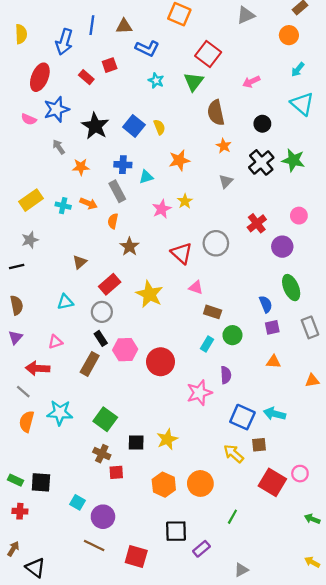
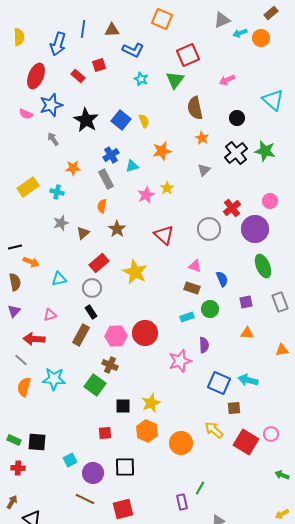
red square: (208, 54) -> (188, 55), turned 30
cyan arrow: (298, 69) -> (240, 33), moved, turned 32
blue cross: (123, 165) -> (111, 155), turned -35
orange star: (81, 167) -> (73, 168), moved
orange arrow: (89, 203) -> (31, 262), moved
gray star: (30, 240) -> (61, 223), moved
gray circle: (216, 243) -> (209, 229), moved
purple circle: (282, 247) -> (255, 229), size x1.4
brown triangle: (80, 262) -> (83, 233), moved
pink triangle: (196, 288) -> (195, 266), moved
blue semicircle: (266, 304) -> (222, 279), moved
cyan rectangle: (207, 344) -> (187, 317), turned 40
pink hexagon: (125, 350) -> (116, 336), moved
brown cross: (102, 454) -> (110, 365), moved
yellow arrow: (234, 454) -> (214, 430), moved
orange hexagon: (164, 485) -> (147, 431), moved
cyan square: (77, 502) -> (70, 460), turned 32
green line: (232, 517) -> (200, 488), moved
black square: (176, 531) -> (125, 467), moved
purple rectangle: (201, 549) -> (182, 502), turned -63
red square: (136, 557) -> (123, 509), turned -30
yellow arrow: (312, 562) -> (282, 514), turned -56

